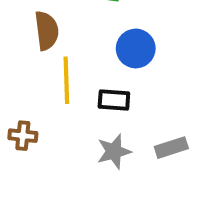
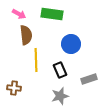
black rectangle: (114, 100) -> (60, 70), turned 63
gray rectangle: (171, 148) -> (89, 79), moved

